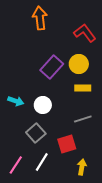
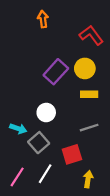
orange arrow: (40, 18) -> (43, 19), size x0.7
cyan arrow: (16, 101) -> (18, 129), moved

